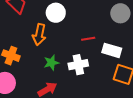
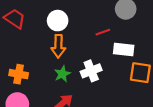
orange arrow: (39, 35) -> (58, 46), moved
red line: (88, 39) -> (103, 32), moved

